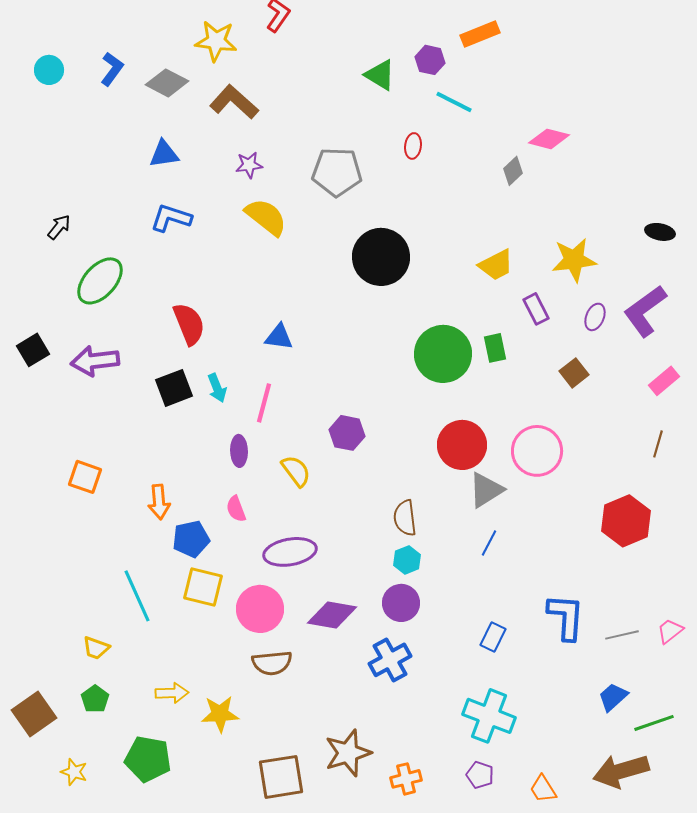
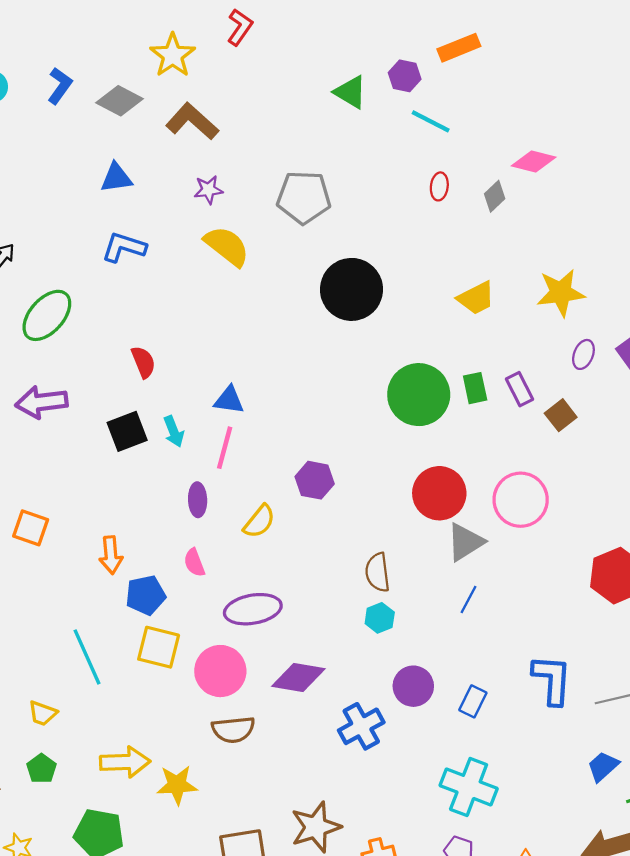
yellow star: (216, 41) -> (173, 55), turned 30
red ellipse: (413, 146) -> (439, 186), moved
purple rectangle: (536, 309) -> (520, 389), moved
red semicircle: (189, 324) -> (143, 362), size x0.7
blue triangle: (279, 337) -> (229, 400), moved
yellow semicircle: (296, 471) -> (259, 521), turned 76
purple circle: (401, 603) -> (413, 686), moved
yellow arrow: (172, 693) -> (125, 762), size x1.4

